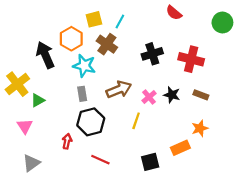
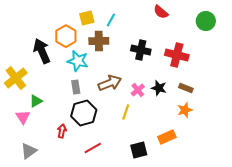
brown cross: (107, 44) -> (99, 41), turned -36
black cross: (152, 54) -> (141, 50), turned 30
green triangle: (38, 100) -> (36, 101), moved
orange star: (200, 128) -> (185, 110), moved
red line: (100, 160) -> (93, 148), turned -54

